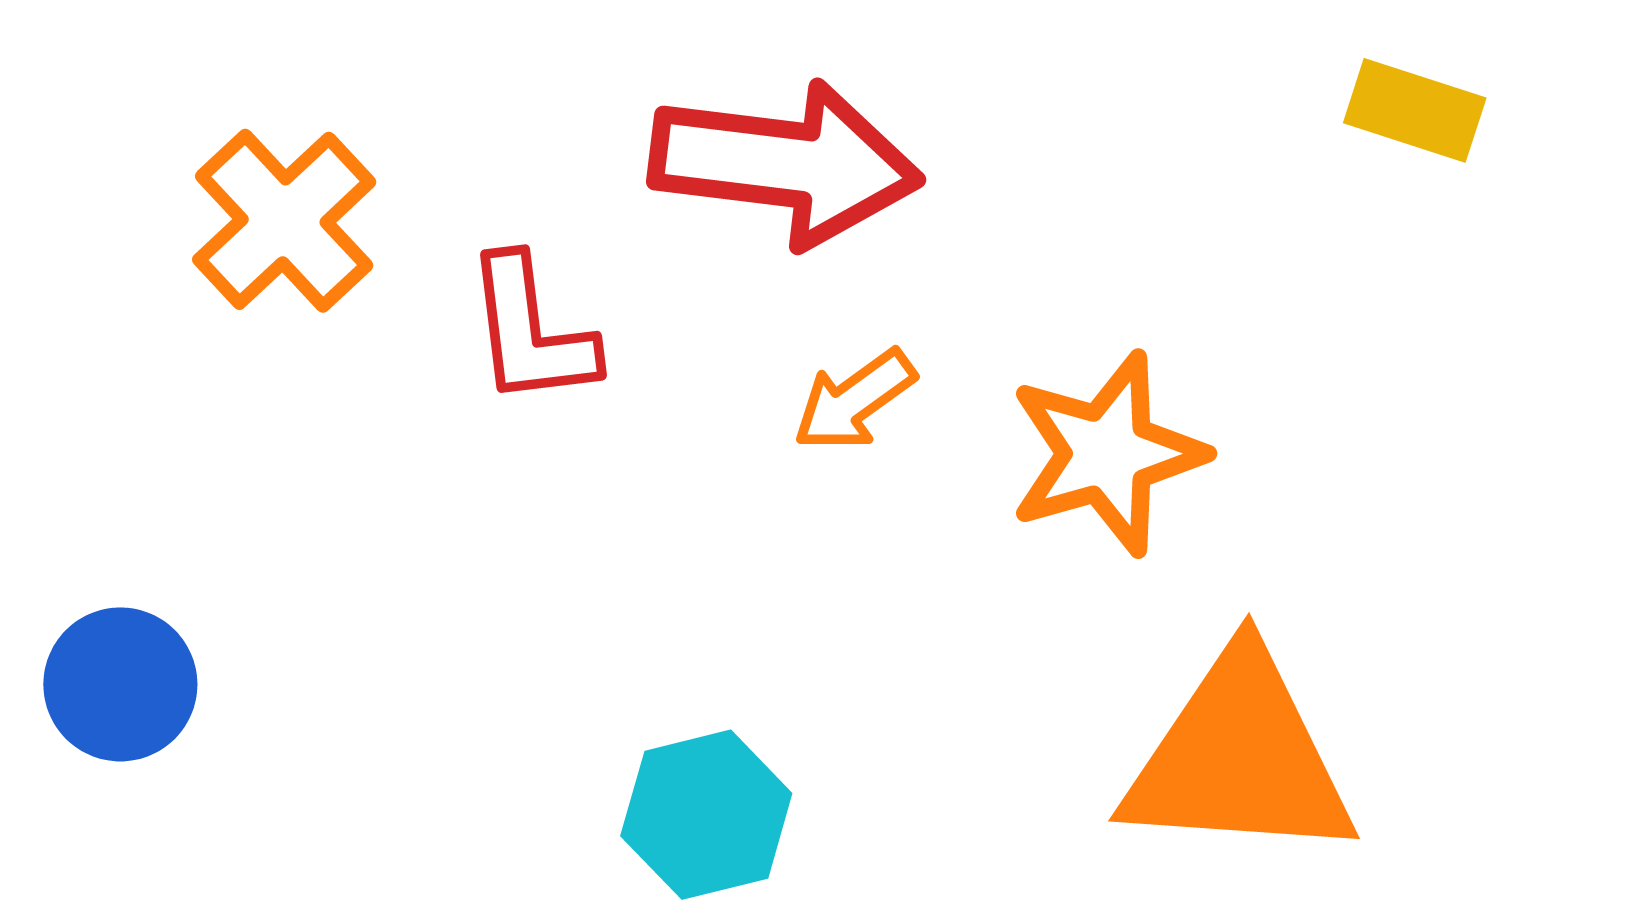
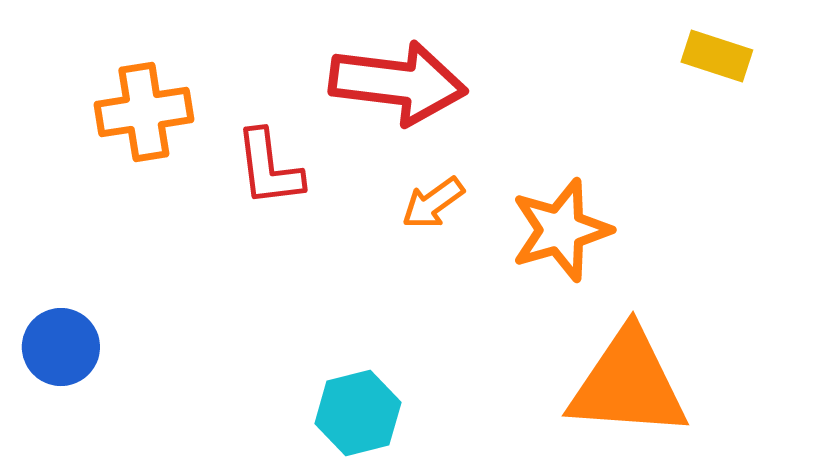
orange cross: (284, 221) -> (144, 112), turned 34

